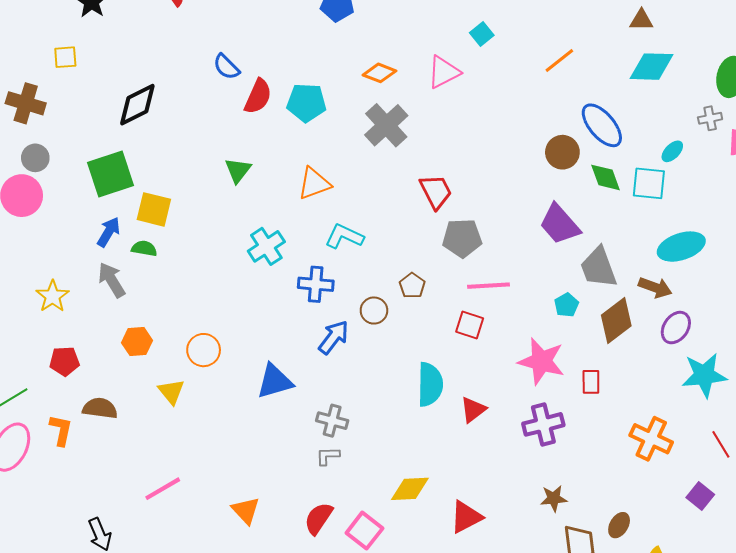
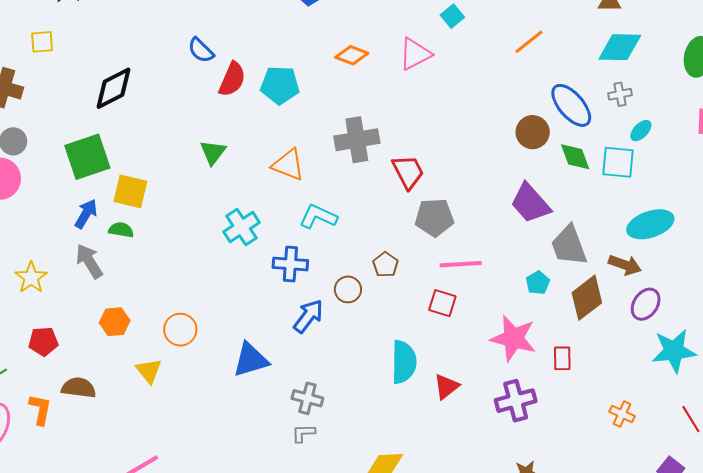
gray cross: (710, 118) -> (620, 94), moved
gray cross: (386, 125) -> (357, 140), moved, turned 33
orange triangle: (314, 184) -> (288, 165), turned 42
orange cross: (651, 439) -> (622, 414), size x0.6

